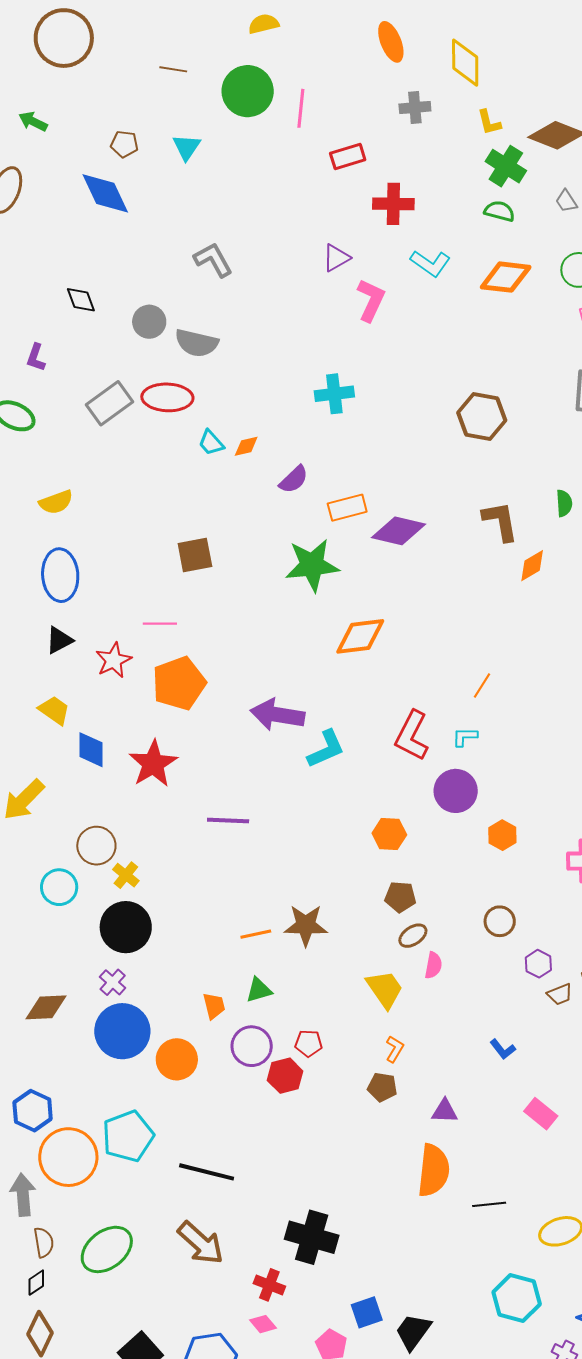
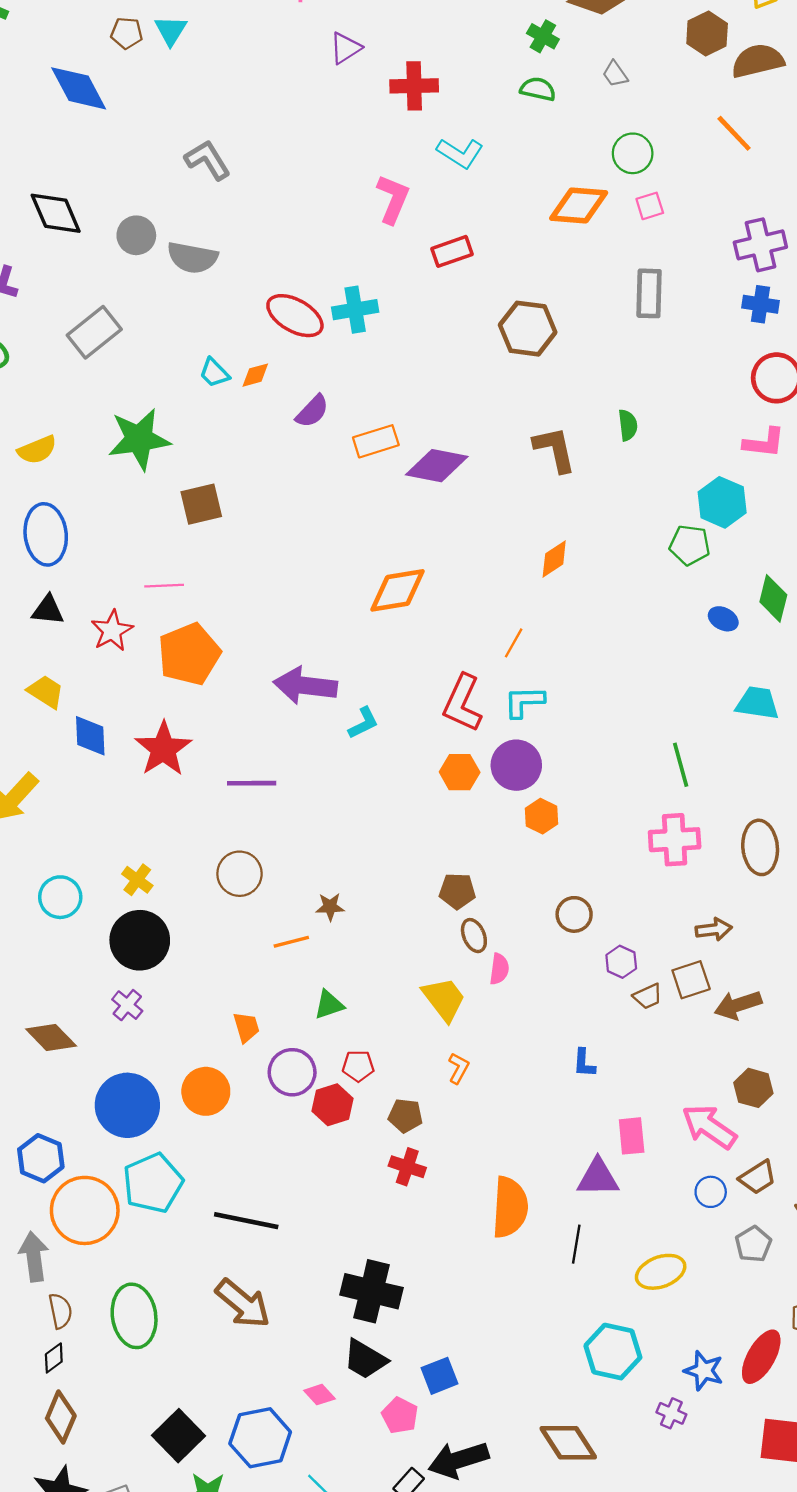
brown pentagon: (124, 144) -> (127, 33), moved
red rectangle: (348, 157) -> (452, 251), moved
green cross: (506, 166) -> (543, 36), size x0.7
purple triangle: (336, 258) -> (345, 48), moved
orange diamond: (506, 277) -> (579, 205), moved
black diamond: (81, 300) -> (56, 213), size x1.5
red ellipse: (167, 397) -> (295, 316), moved, turned 30
green star: (312, 565) -> (139, 439), moved
orange diamond: (532, 566) -> (554, 559), moved
black triangle: (59, 640) -> (48, 610), turned 36
orange line: (482, 686) -> (514, 643), moved
cyan L-shape: (465, 737) -> (524, 702), size x1.4
cyan L-shape: (326, 749) -> (363, 723), size x0.7
purple line: (228, 821) -> (252, 783), moved
orange hexagon: (389, 834) -> (460, 772), moved
orange hexagon: (502, 835) -> (541, 816), moved
brown circle: (96, 846) -> (240, 874), moved
brown star: (306, 925) -> (330, 907), moved, size x0.6
brown ellipse: (413, 936) -> (474, 936), turned -76
green triangle: (259, 990) -> (329, 1005), moved
brown diamond: (46, 1007) -> (51, 1038), turned 51
blue circle: (122, 1031) -> (127, 1105), moved
blue L-shape: (503, 1049) -> (584, 1063), turned 44
brown pentagon: (382, 1087) -> (405, 1116), moved
purple triangle: (445, 1111) -> (598, 1178), moved, size x1.4
pink rectangle: (541, 1114) -> (632, 1136), turned 48
black line: (489, 1204) -> (576, 1244), turned -72
green ellipse: (107, 1249) -> (134, 1316), turned -58
red cross: (269, 1285) -> (407, 1167), moved
black trapezoid: (413, 1332) -> (365, 1359), moved, turned -93

